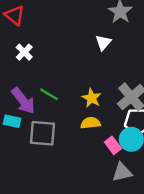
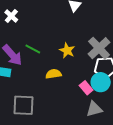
yellow semicircle: (91, 123) -> (53, 74), moved
gray square: (43, 133) -> (24, 105), moved

